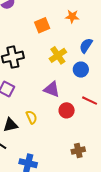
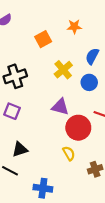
red circle: (67, 110) -> (78, 128), size x1.5
yellow semicircle: (31, 117) -> (69, 153), moved

